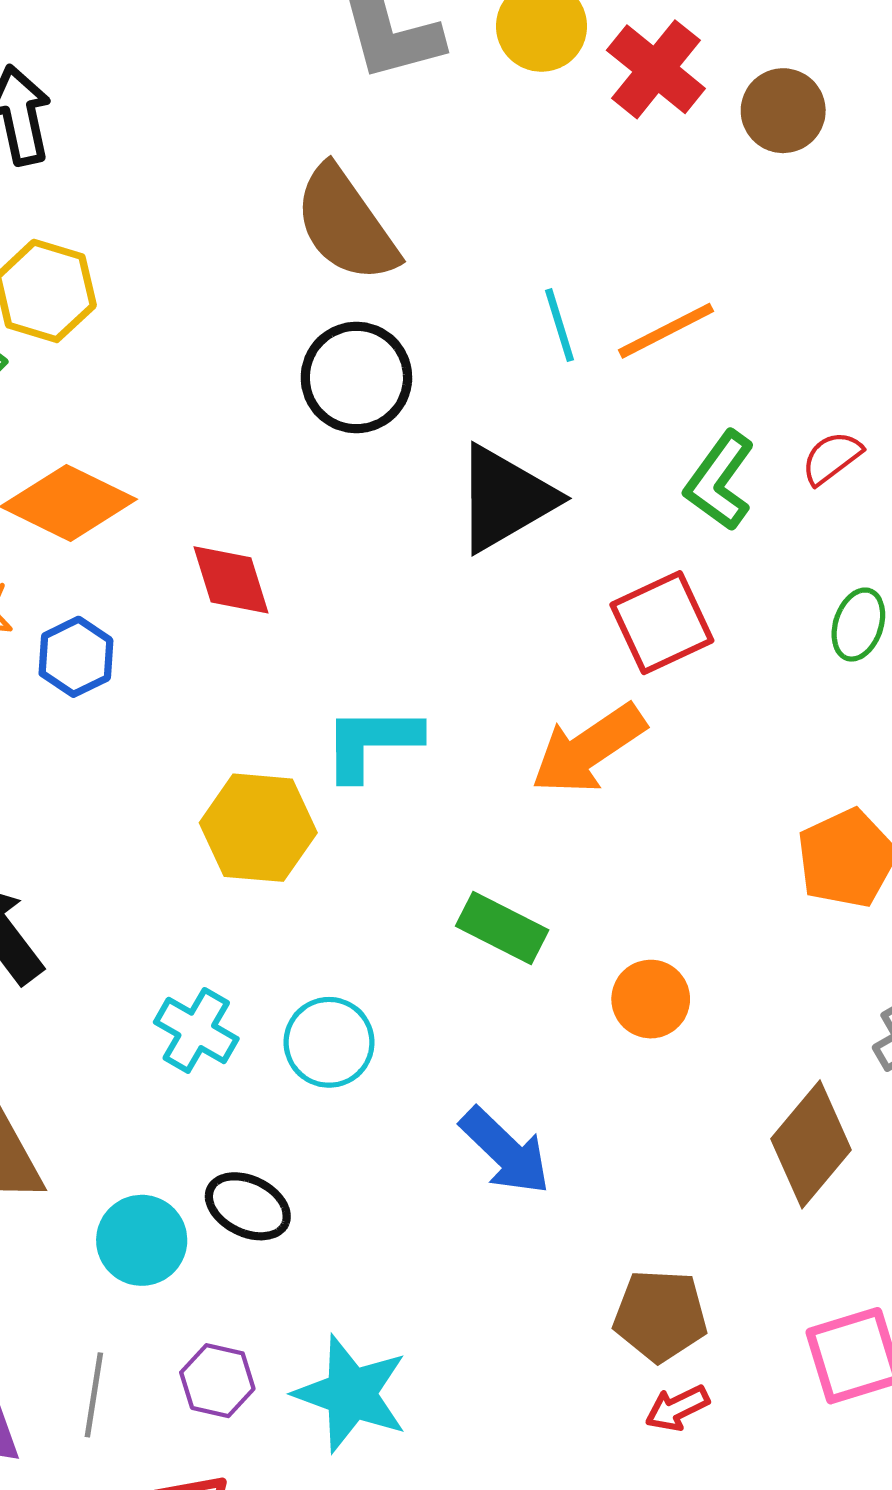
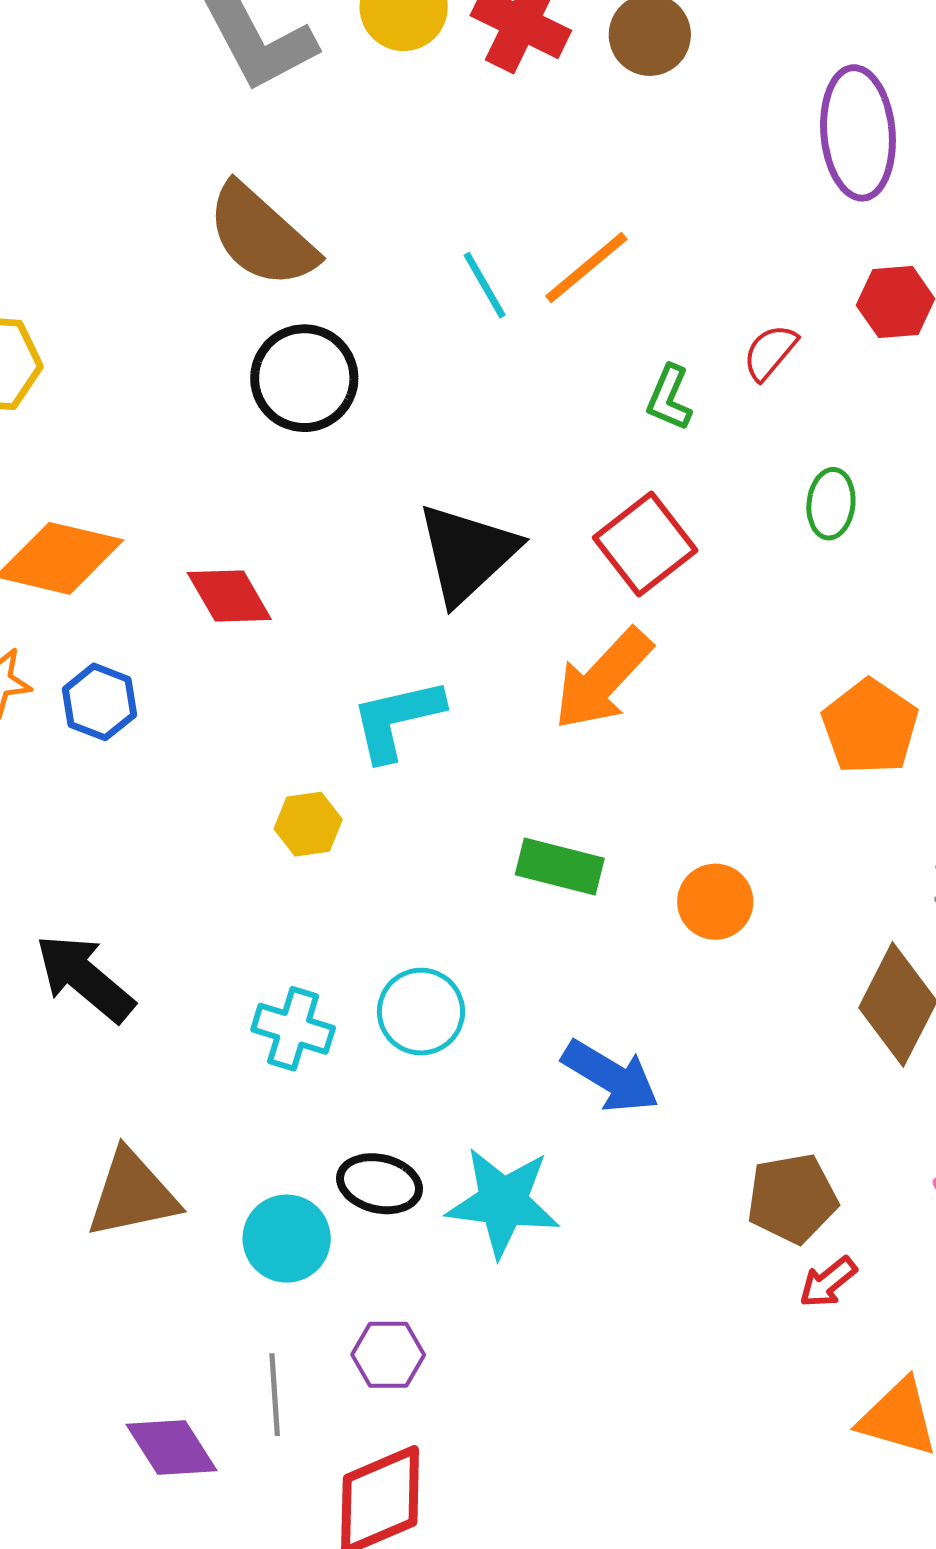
green L-shape: (720, 481) -> (669, 398), size x0.7
black triangle: (505, 499) -> (467, 553), moved
yellow hexagon: (258, 828) -> (308, 824), size x0.6
cyan star: (351, 1394) -> (503, 1202), moved

